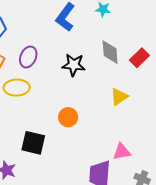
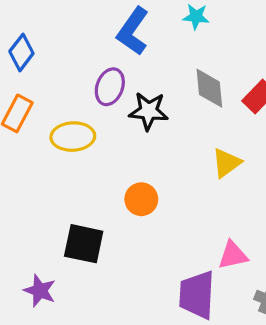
purple ellipse: (28, 57) -> (110, 87), moved
yellow ellipse: (17, 88) -> (73, 137), moved

